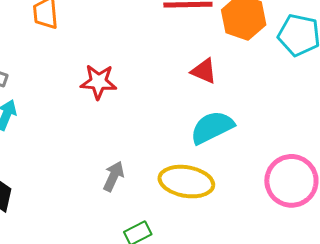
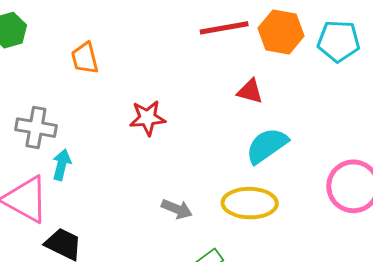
gray arrow: (114, 176) -> (177, 209), turned 96

